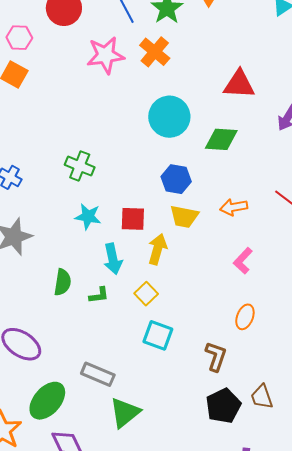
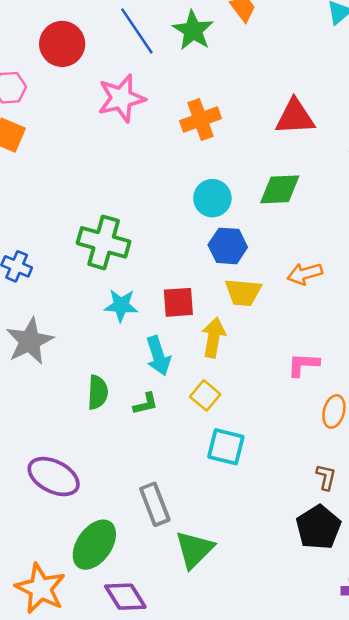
orange cross: (155, 52) -> (200, 120), moved, turned 36
cyan circle: (169, 117) -> (212, 198), moved, size x0.7
green cross: (80, 166) -> (104, 242), size x1.4
pink L-shape: (243, 261) -> (303, 365), moved, turned 56
brown L-shape: (216, 356) -> (326, 477), moved, size x0.7
gray rectangle: (98, 374) -> (155, 504), turned 52

